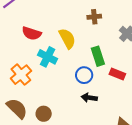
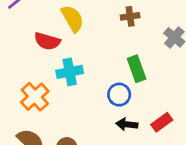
yellow semicircle: (67, 39) -> (72, 19), moved
cyan cross: (48, 57) -> (70, 72), turned -36
red rectangle: (117, 74) -> (162, 122), moved, turned -56

